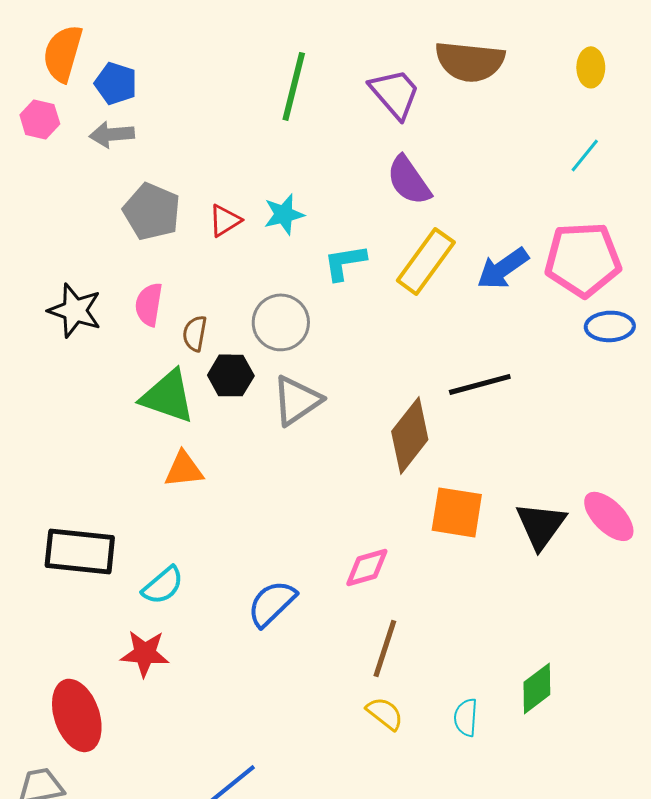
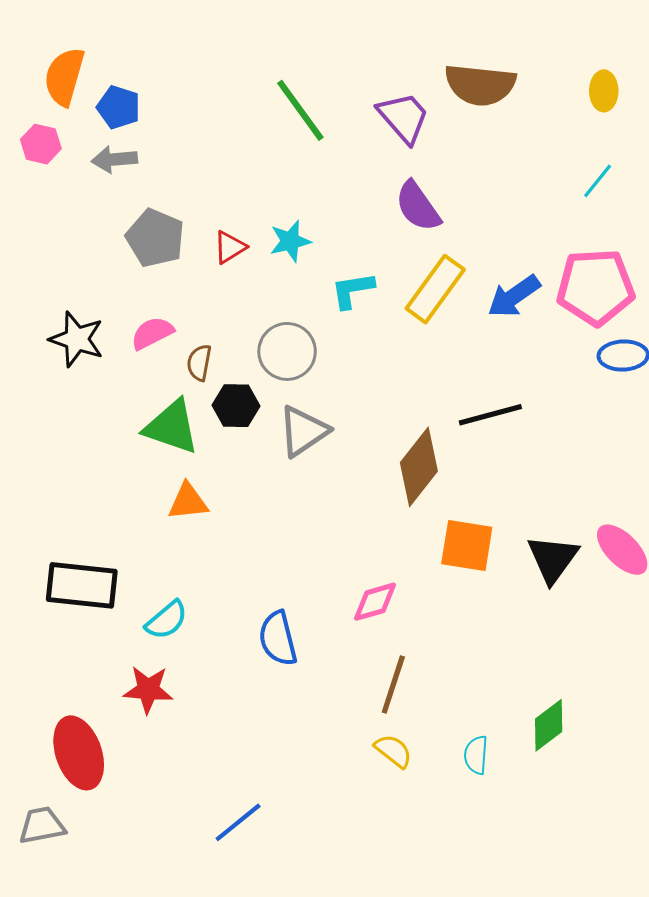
green line: (294, 86) -> (300, 110), turned -50
pink semicircle: (149, 304) -> (152, 333), turned 54
blue semicircle: (272, 603) -> (278, 638), turned -60

